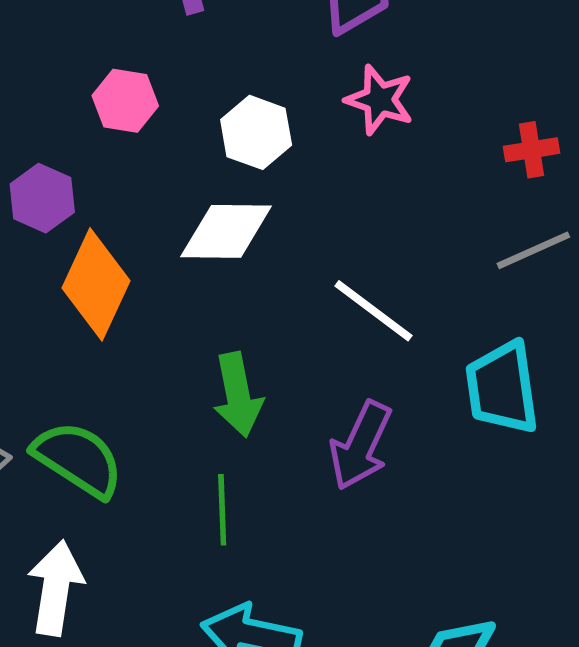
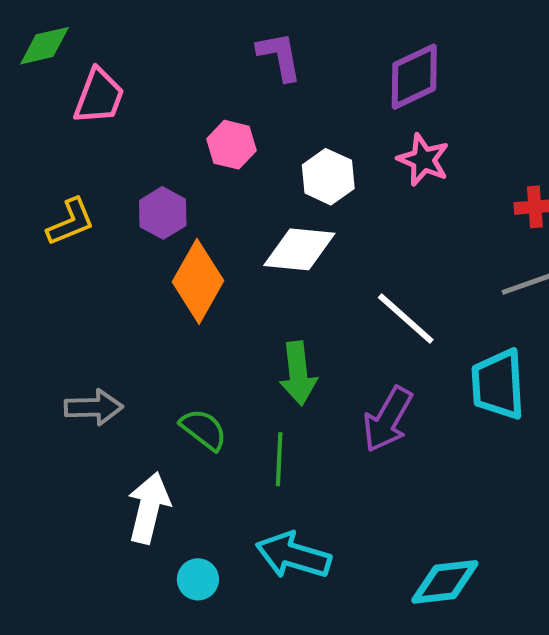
green semicircle: (78, 459) -> (204, 429), moved, size x0.7

